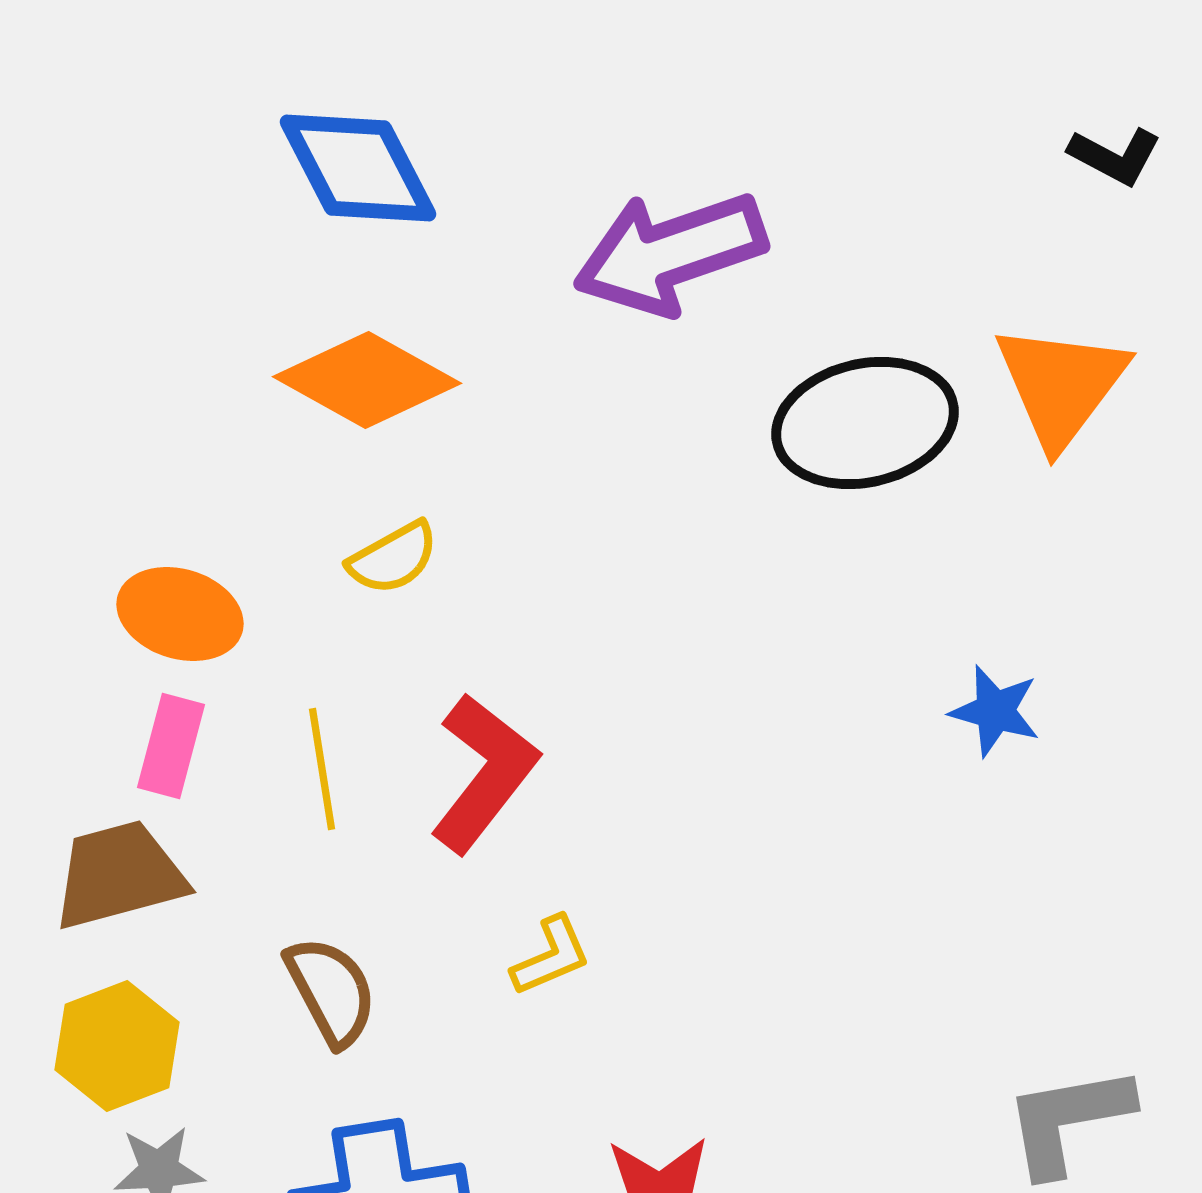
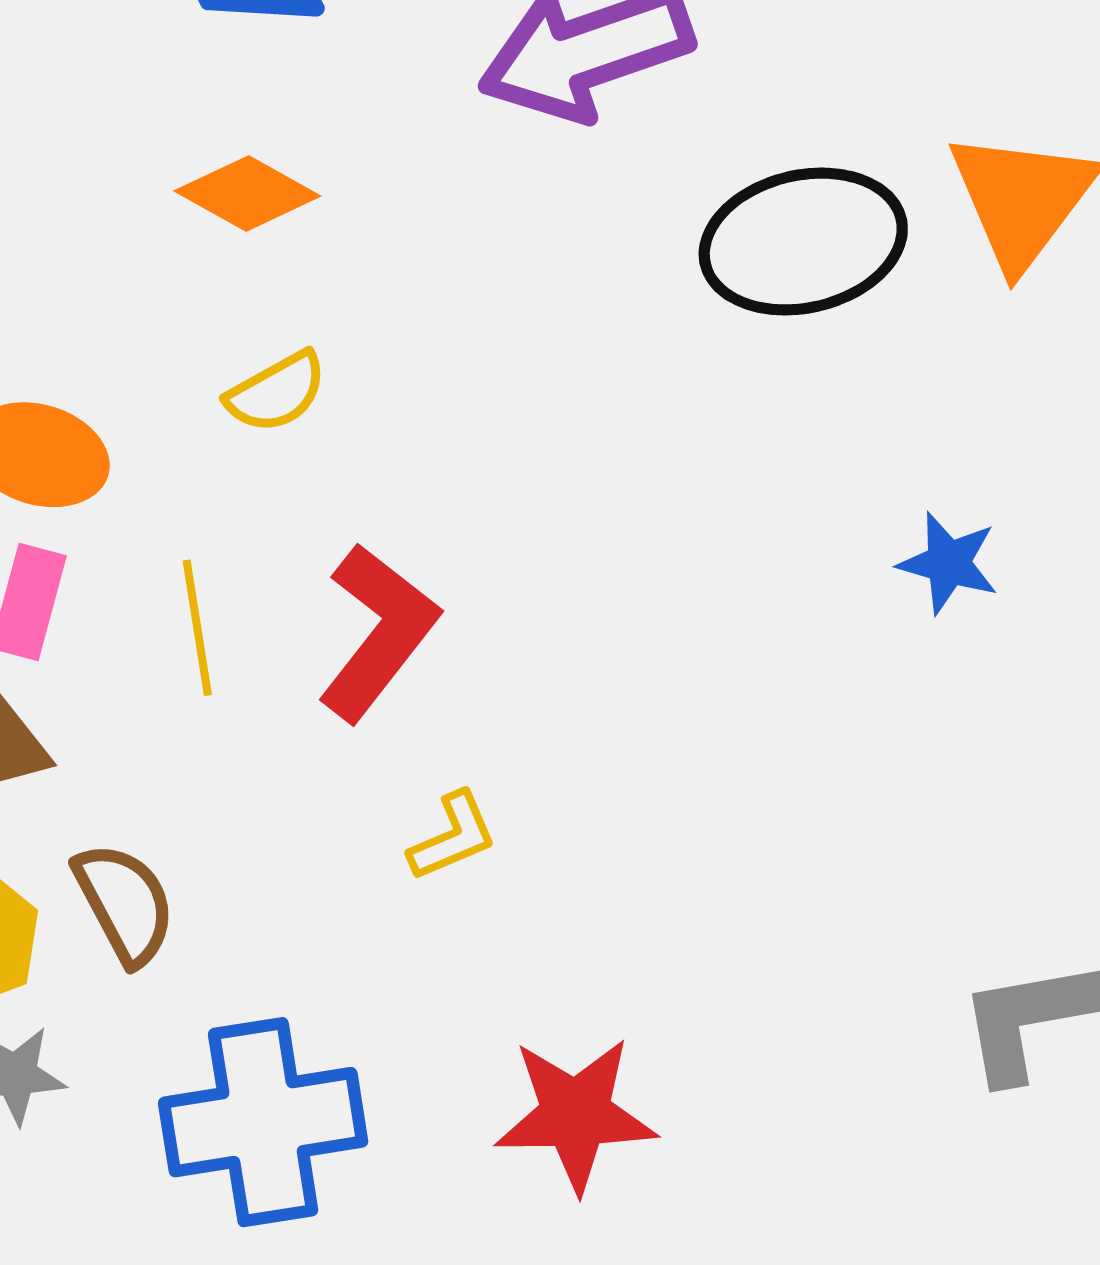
orange diamond: (367, 380) -> (247, 194), size x0.7
brown semicircle: (331, 991) -> (125, 903), moved

